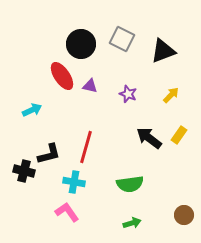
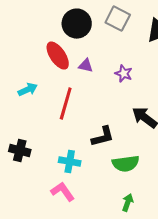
red line: (86, 147) -> (66, 104), moved
black L-shape: (49, 154) -> (103, 137), moved
green arrow: (132, 223) -> (128, 203), turned -54

